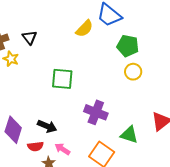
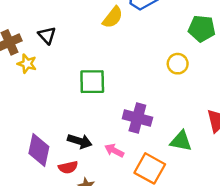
green pentagon: (128, 46) -> (202, 29), moved
pink arrow: (62, 149) -> (114, 151), moved

